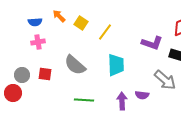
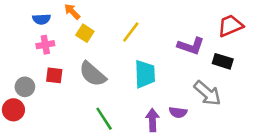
yellow square: (81, 23) -> (85, 33), moved
red square: (45, 74) -> (54, 75), moved
green line: (84, 100) -> (104, 119), turned 54

